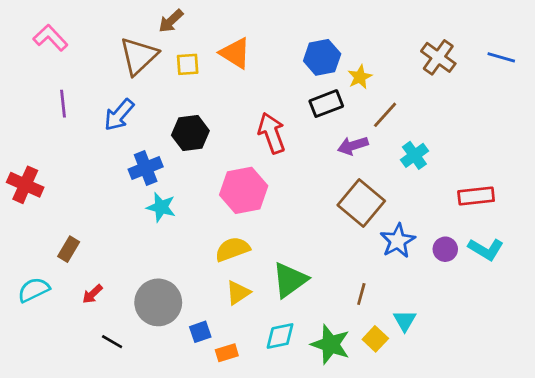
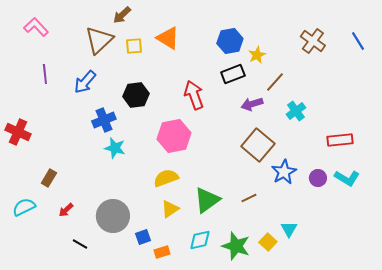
blue line: (501, 57) -> (358, 41), turned 42
brown line: (361, 294) -> (249, 198), moved, turned 49

